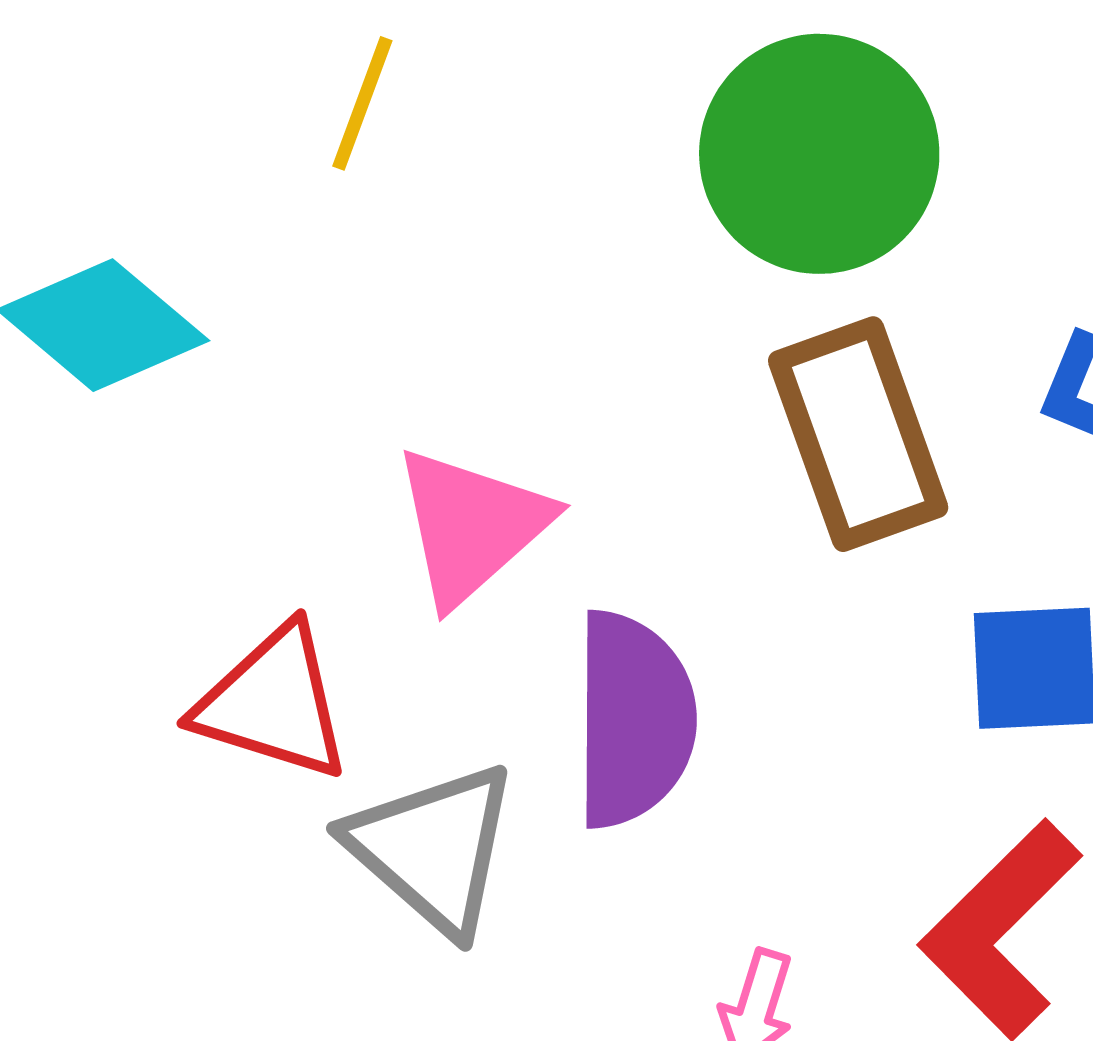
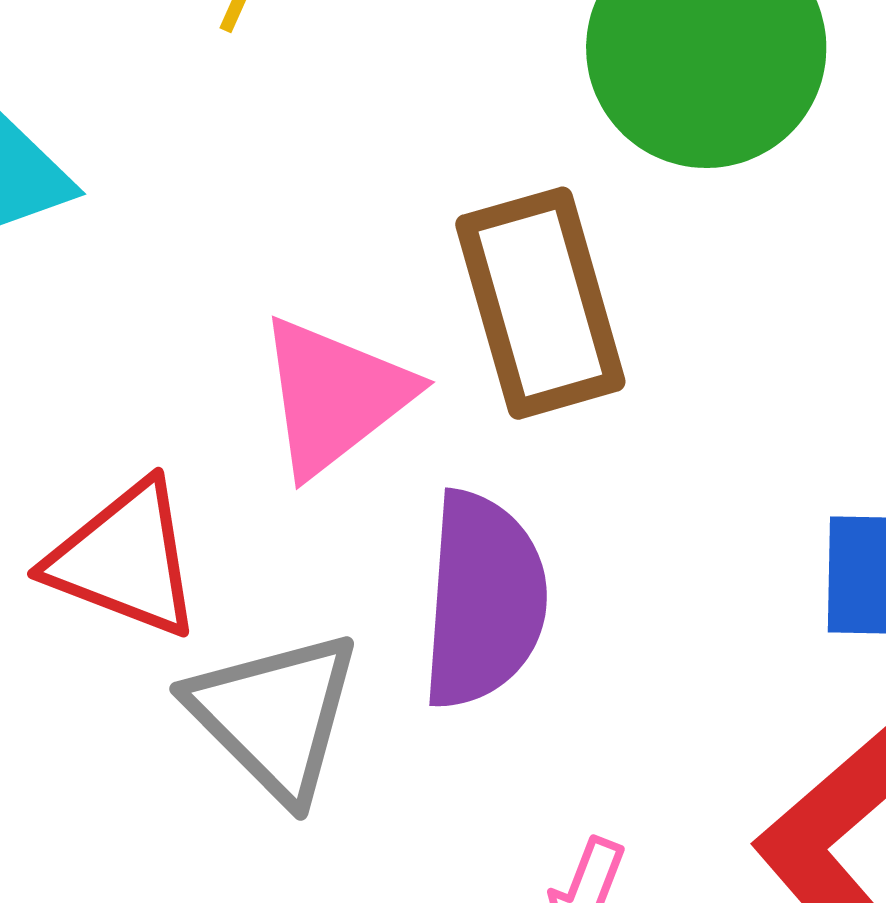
brown rectangle: (858, 434) -> (540, 303), moved

